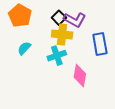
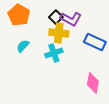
blue rectangle: (100, 44) -> (95, 42), turned -55
pink diamond: (80, 76) -> (93, 83), moved

